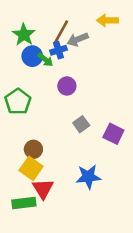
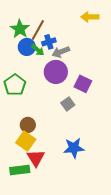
brown line: (61, 32) -> (38, 30), moved
gray arrow: (78, 39) -> (61, 52), moved
purple circle: (67, 86) -> (56, 72), size x1.5
purple square: (113, 134) -> (83, 84), moved

